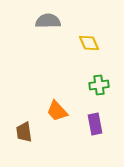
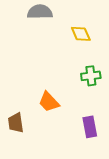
purple rectangle: (95, 124) -> (90, 127), moved

